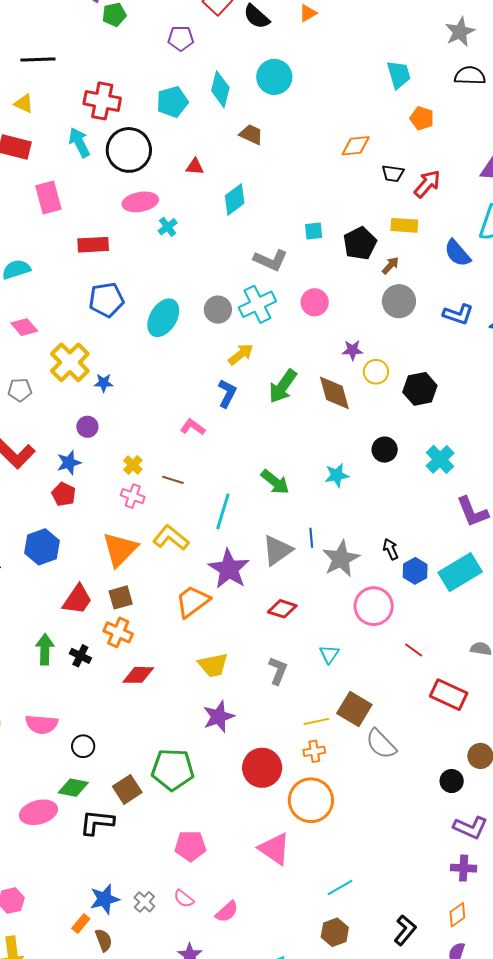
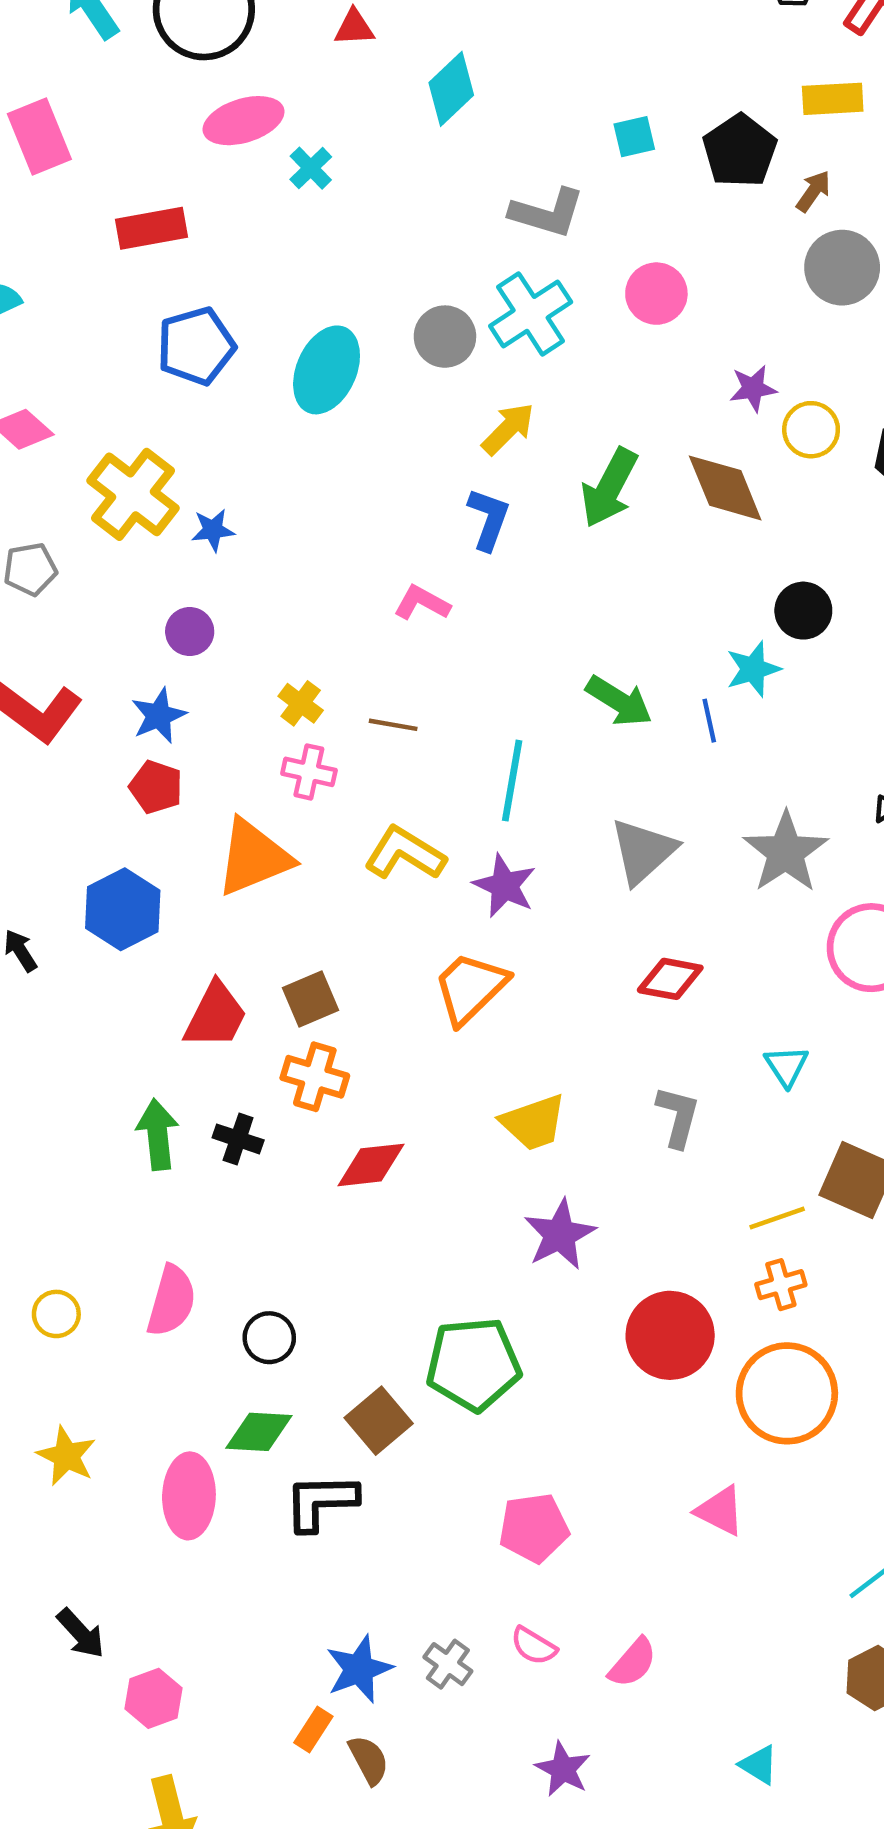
black circle: (385, 450) -> (803, 611), moved
blue line: (311, 538) -> (709, 721), moved
orange triangle: (120, 549) -> (254, 857), moved, turned 30
purple star: (229, 569) -> (505, 886), moved, size x0.7
pink semicircle: (42, 724) -> (171, 1301), turned -72
pink ellipse: (38, 812) -> (189, 1496), turned -66
pink triangle: (274, 849) -> (720, 1511), size x0.7

